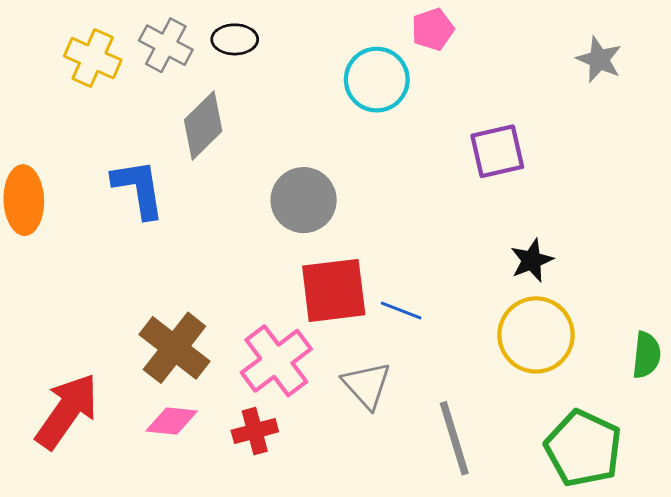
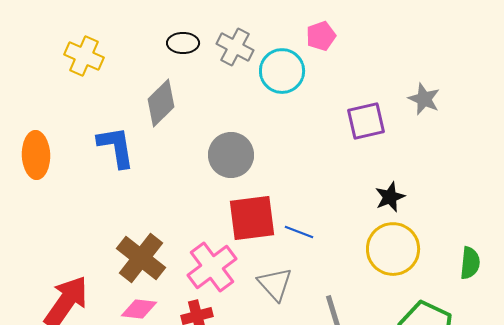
gray cross: (166, 45) -> (235, 47), moved
gray star: (599, 59) -> (424, 99), moved

